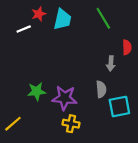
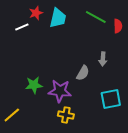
green line: (103, 18) -> (96, 17), turned -30
red semicircle: (127, 47) -> (118, 26), moved
gray semicircle: (101, 89) -> (83, 73), moved, turned 35

